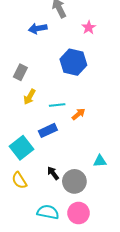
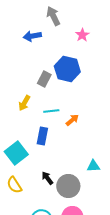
gray rectangle: (20, 72) -> (44, 79), moved
blue rectangle: (48, 130) -> (42, 136), turned -54

